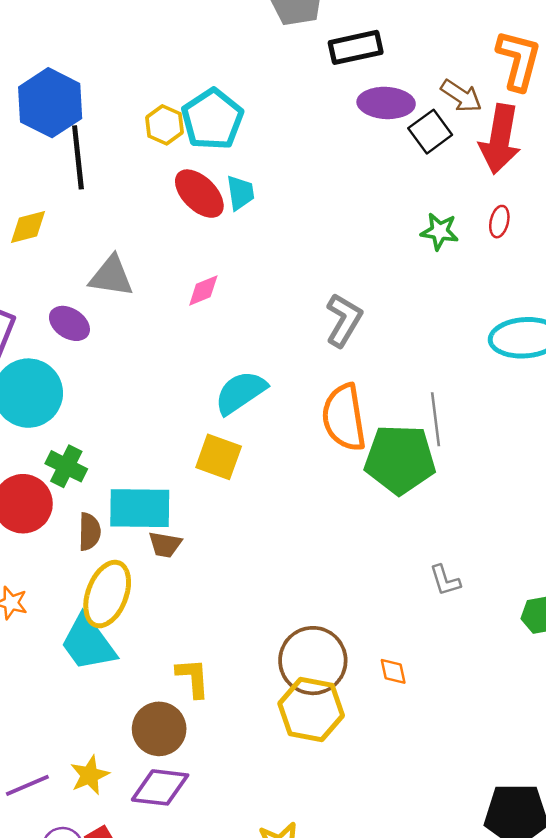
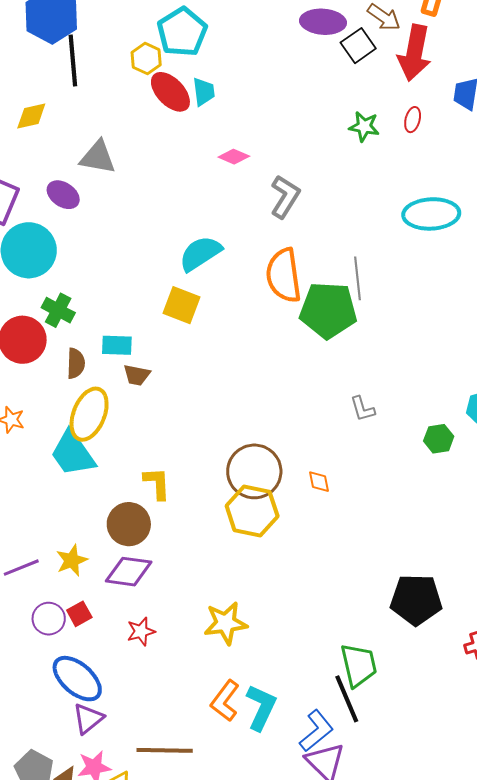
yellow hexagon: (164, 125) -> (146, 59), moved
pink diamond: (203, 290) -> (234, 157), moved, turned 44
cyan rectangle: (140, 508) -> (117, 345), size x0.6

